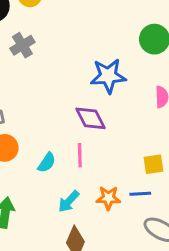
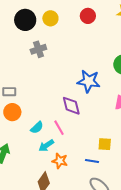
pink line: (80, 155) -> (59, 128), turned -42
orange star: (108, 198) -> (60, 161), moved
cyan arrow: (69, 201) -> (46, 146), moved

